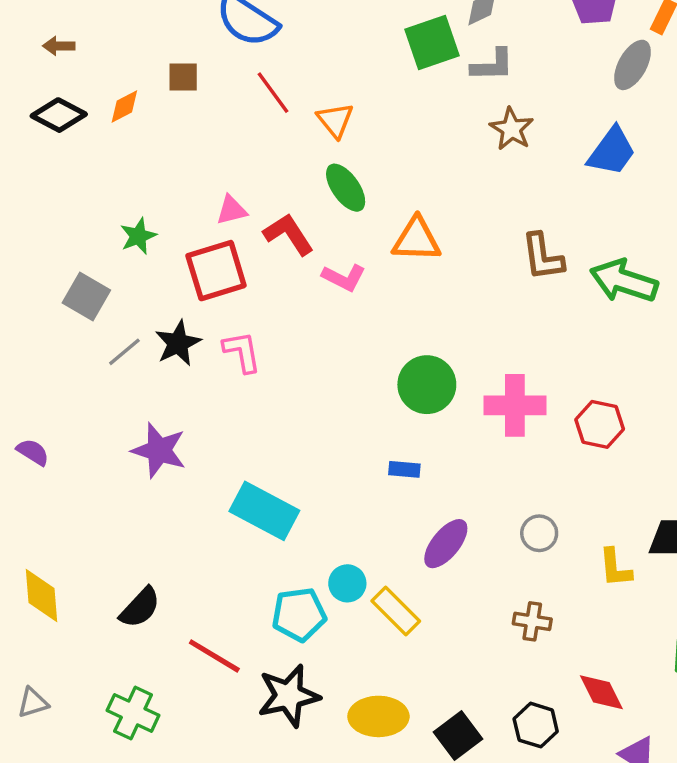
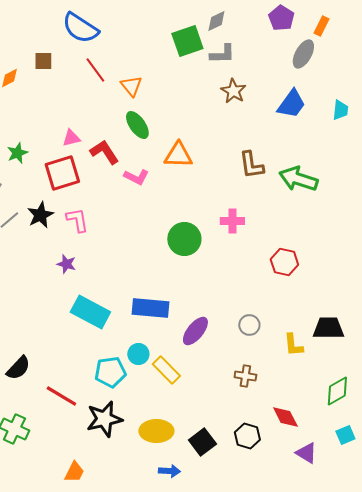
pink cross: (515, 405) -> (232, 221), moved, size x0.7
purple star: (159, 450) -> (66, 264), moved, size x0.6
blue rectangle: (404, 469) -> (150, 308), moved, size x2.0

